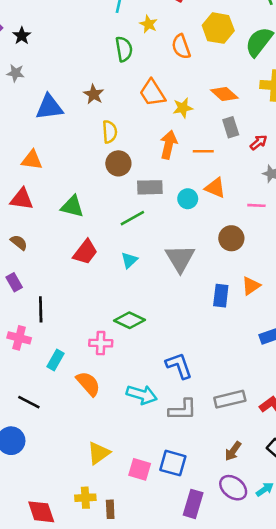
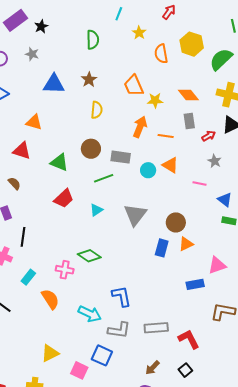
green semicircle: (124, 49) -> (93, 40), moved
brown circle: (118, 163) -> (91, 149), moved
brown circle: (231, 238) -> (176, 222), moved
blue square: (173, 463) -> (102, 355), moved

